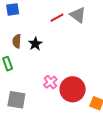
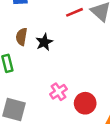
red circle: (73, 89) -> (85, 103), size x0.7

